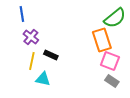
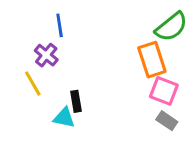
blue line: (22, 14) -> (60, 25), moved
black rectangle: (51, 55) -> (76, 101), moved, turned 56
yellow line: (32, 61) -> (33, 83), moved, turned -42

